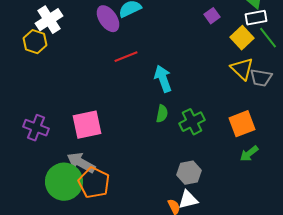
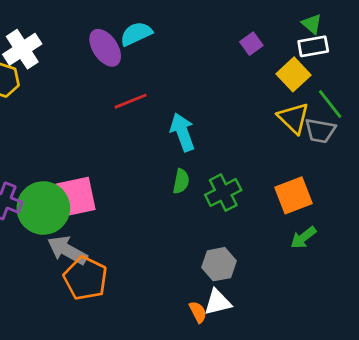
green line: (268, 38) -> (330, 104), moved
green circle: (64, 182) -> (43, 208), moved

